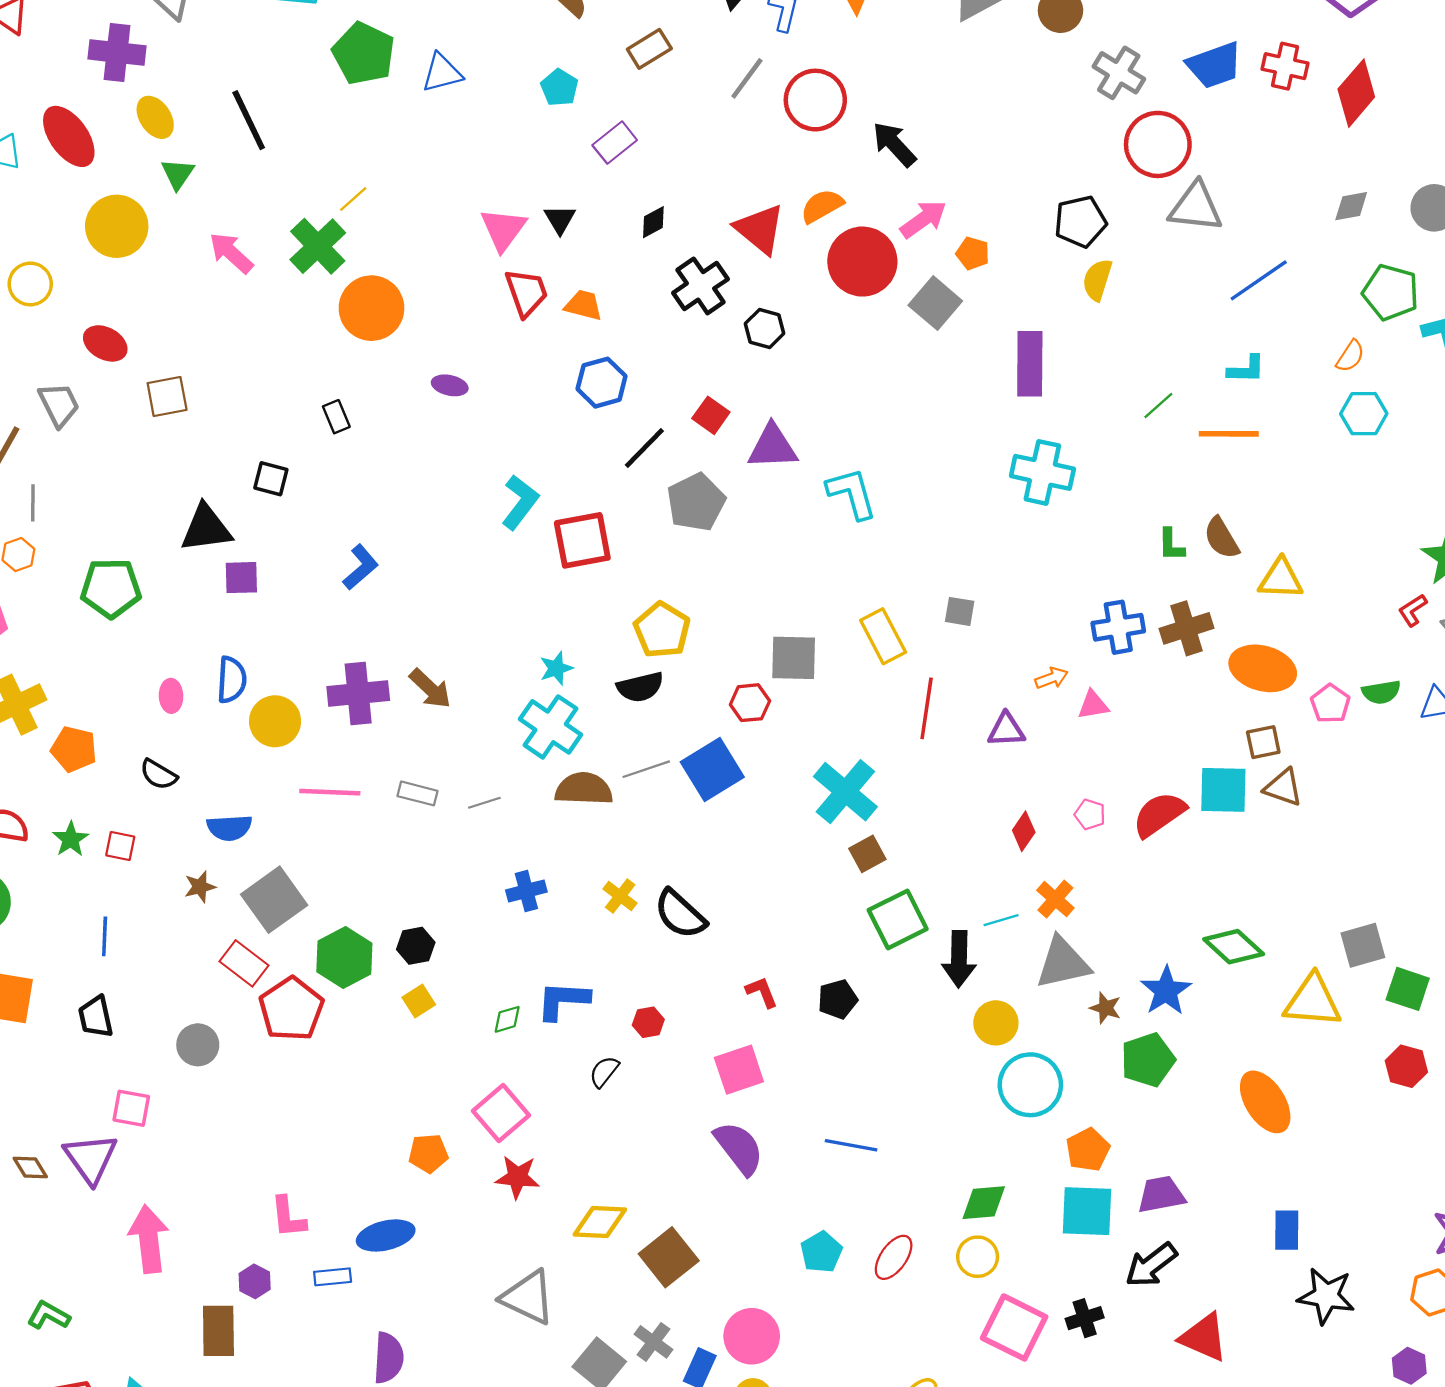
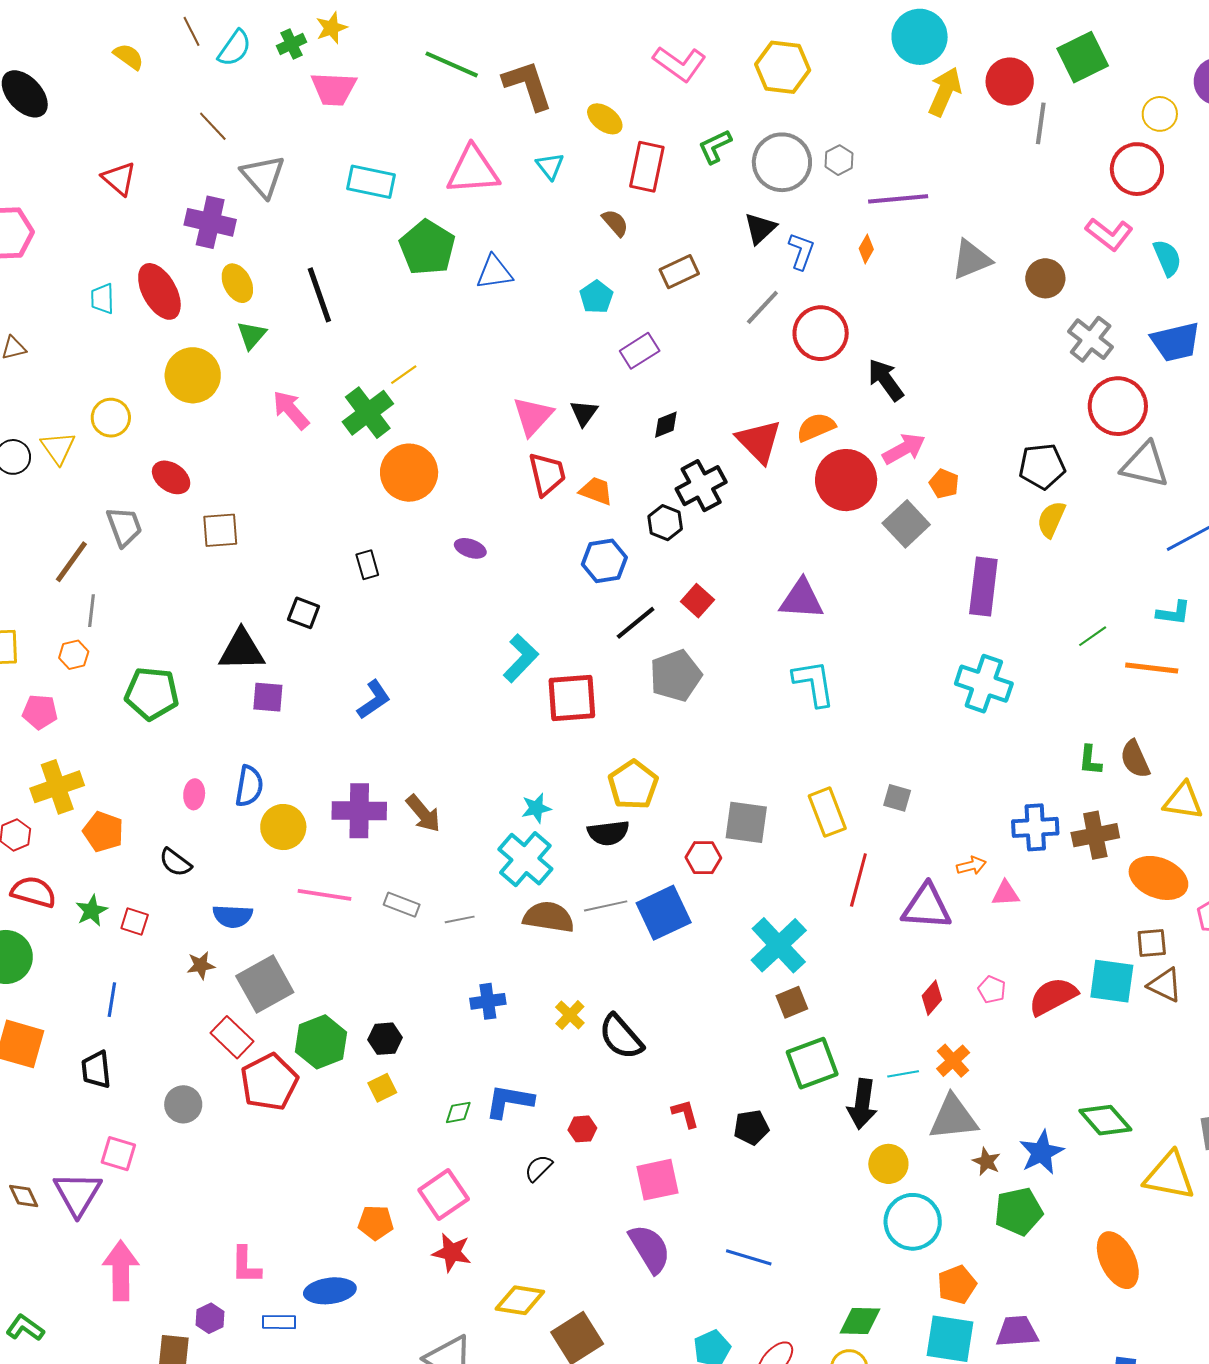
black hexagon: (765, 328) -> (665, 523), moved
purple triangle: (773, 447) -> (801, 599), moved
purple triangle: (1006, 730) -> (927, 907), size x1.5

